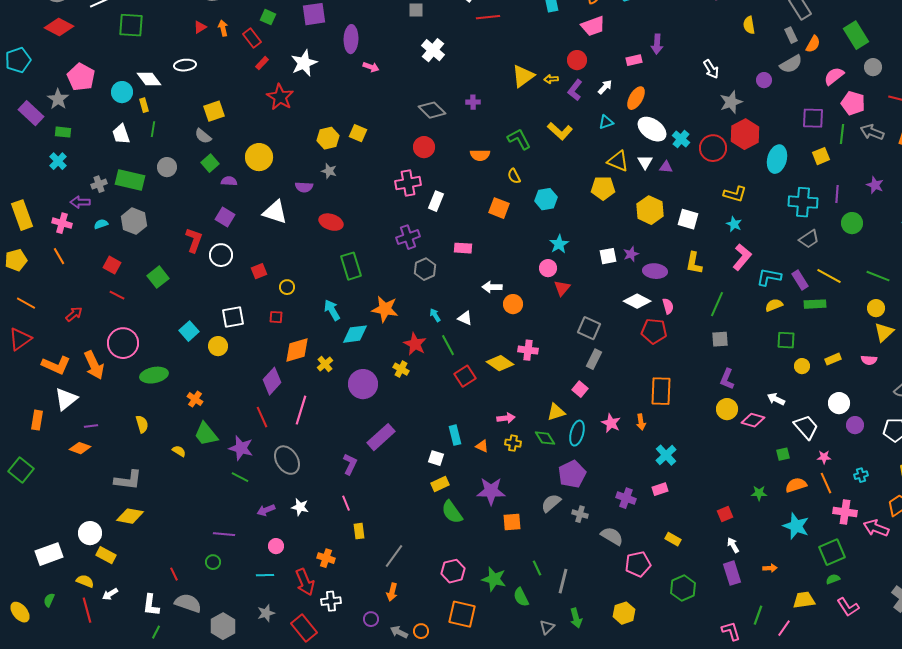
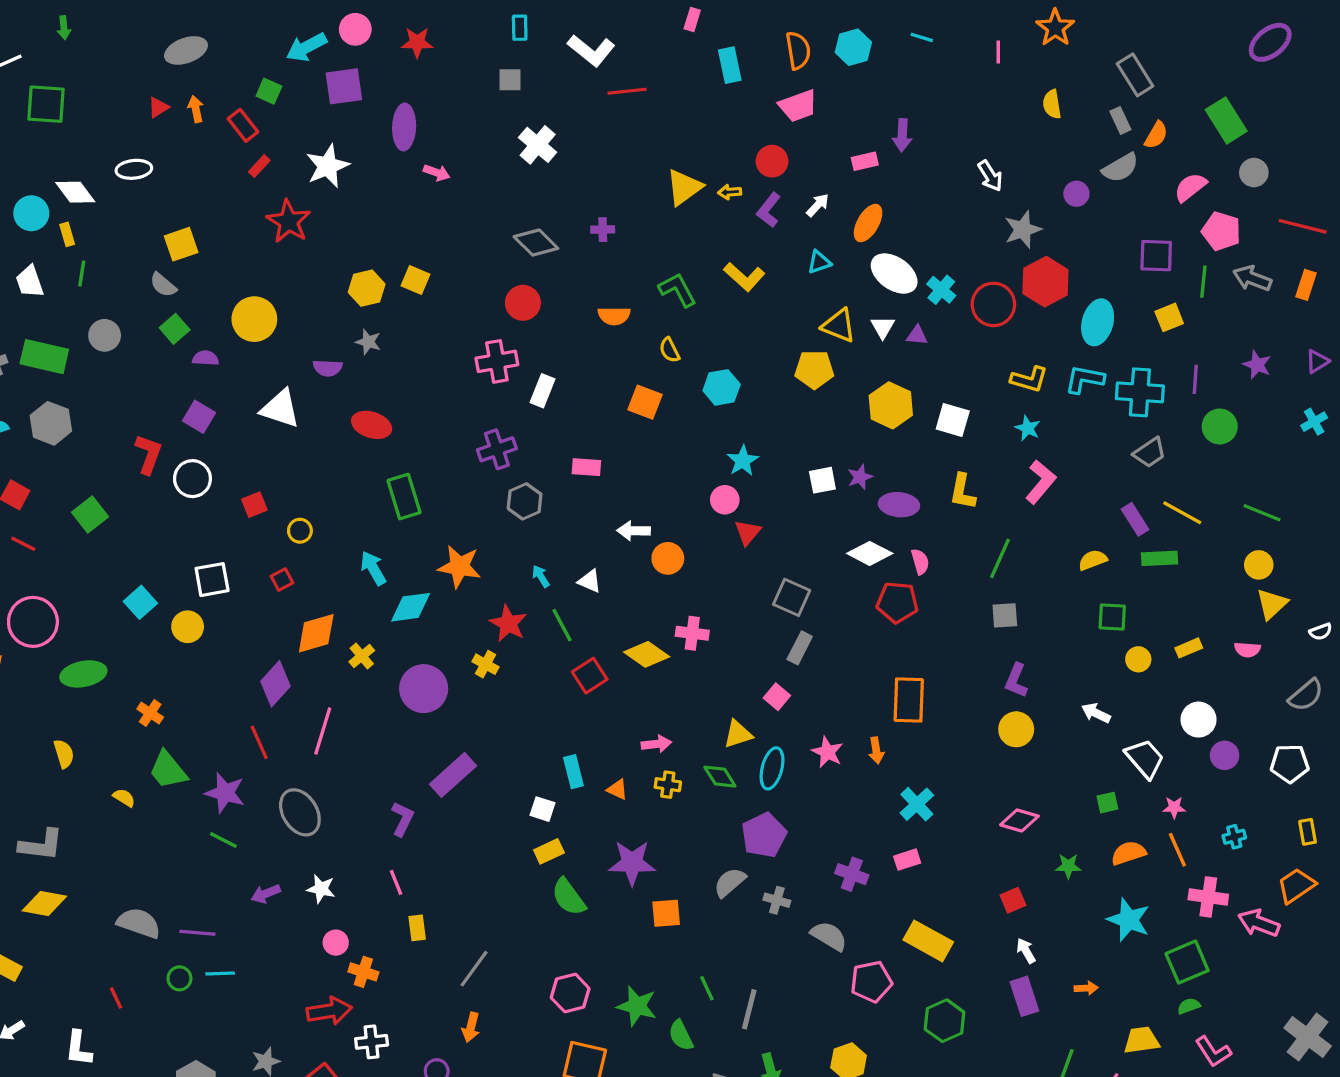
cyan L-shape: (769, 277) -> (1085, 379), moved
red square: (276, 317) -> (282, 580), turned -32
pink diamond: (753, 420) -> (1019, 820), moved
yellow rectangle: (673, 539) -> (928, 941), size x1.8
pink circle: (276, 546) -> (336, 943), moved
cyan line: (265, 575) -> (220, 973), moved
red arrow: (305, 582) -> (329, 1011), turned -76
gray semicircle: (188, 603) -> (139, 923), moved

